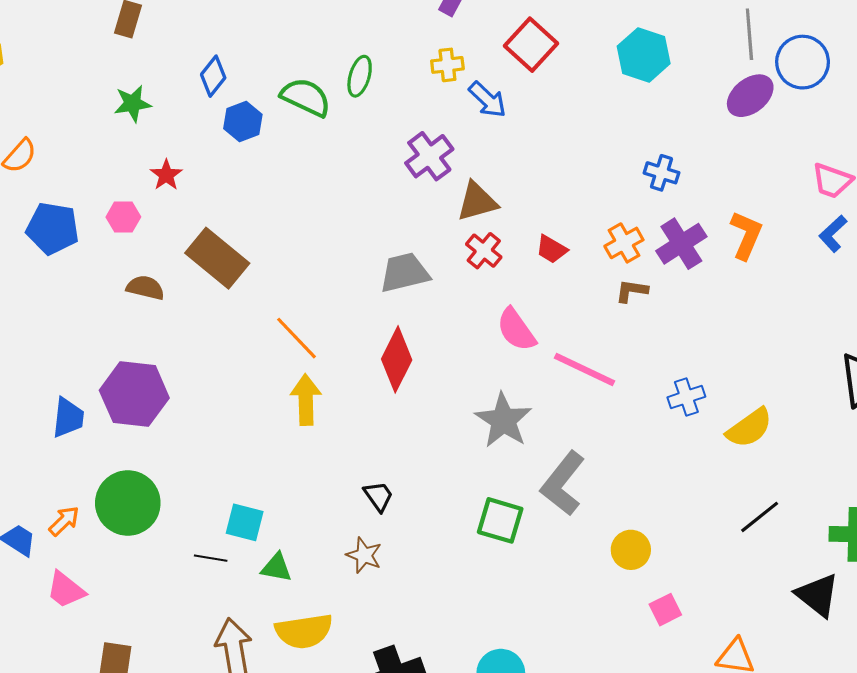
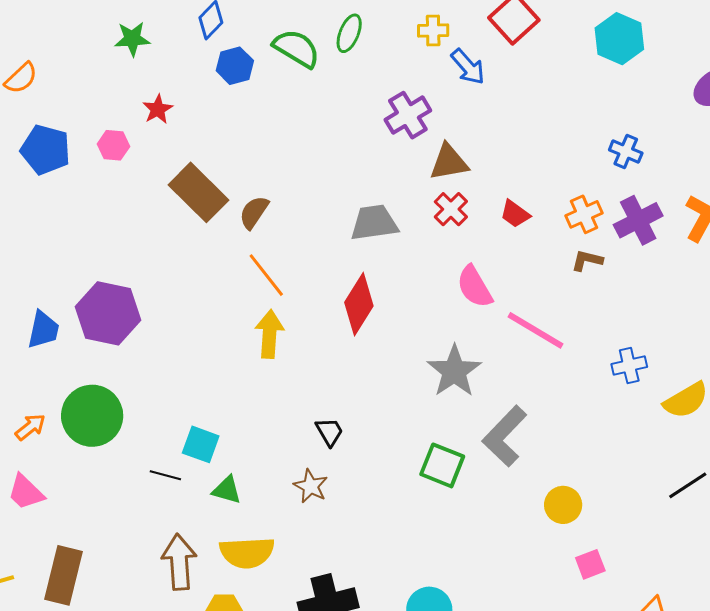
brown semicircle: (145, 288) -> (254, 212), moved, turned -75

